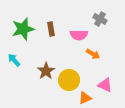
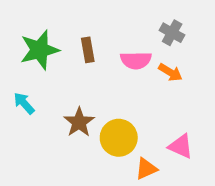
orange arrow: (93, 54) -> (170, 72), moved

